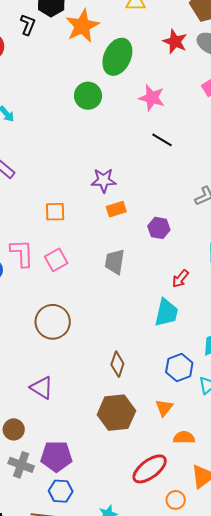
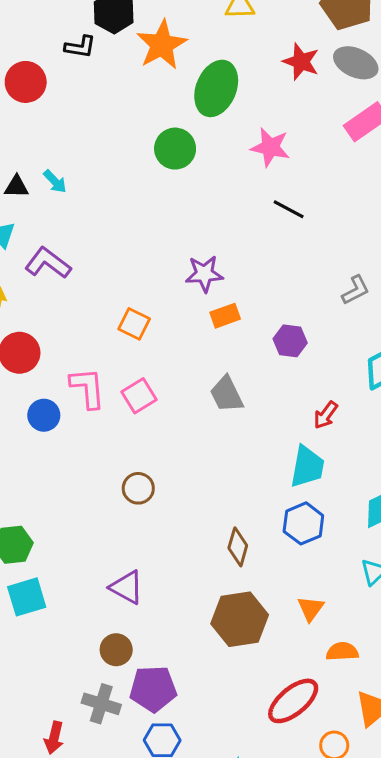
black L-shape: (28, 25) -> (80, 47), turned 80
orange square: (55, 212) -> (134, 324), turned 30
gray trapezoid: (115, 262) -> (227, 394), turned -32
brown circle: (53, 322) -> (138, 488), size x0.6
blue hexagon: (179, 368) -> (303, 523), moved
brown circle: (14, 429) -> (116, 650), moved

